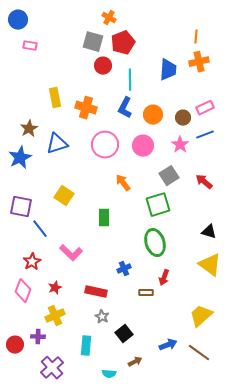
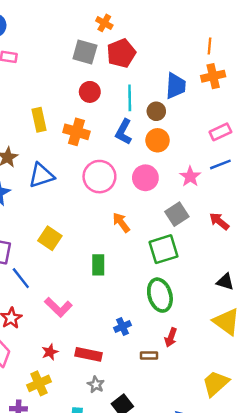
red circle: (103, 66) -> (90, 92), moved
brown circle: (183, 118) -> (156, 111), moved
red star: (55, 288) -> (50, 352), moved

